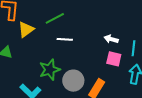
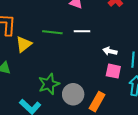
green line: (55, 18) -> (52, 32), turned 36
white line: (65, 39) -> (82, 31), moved

